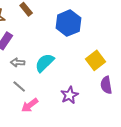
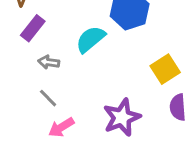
cyan semicircle: (45, 63) -> (91, 39), moved
purple star: (69, 95) -> (122, 117), size x1.4

